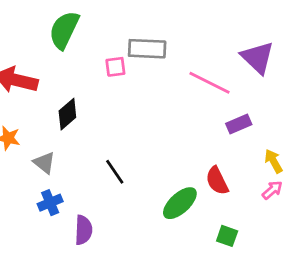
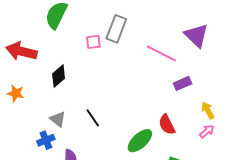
gray rectangle: (147, 49) -> (116, 29), turned -72
gray triangle: (44, 163) -> (58, 119), moved

